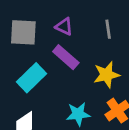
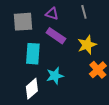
cyan rectangle: (31, 78) -> (33, 54), turned -35
cyan star: (78, 114) -> (55, 76), moved

